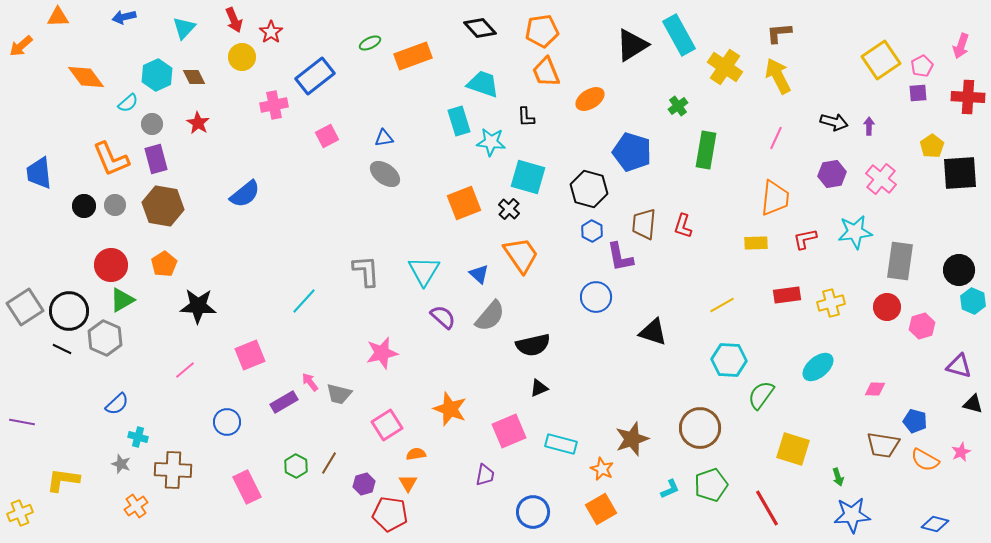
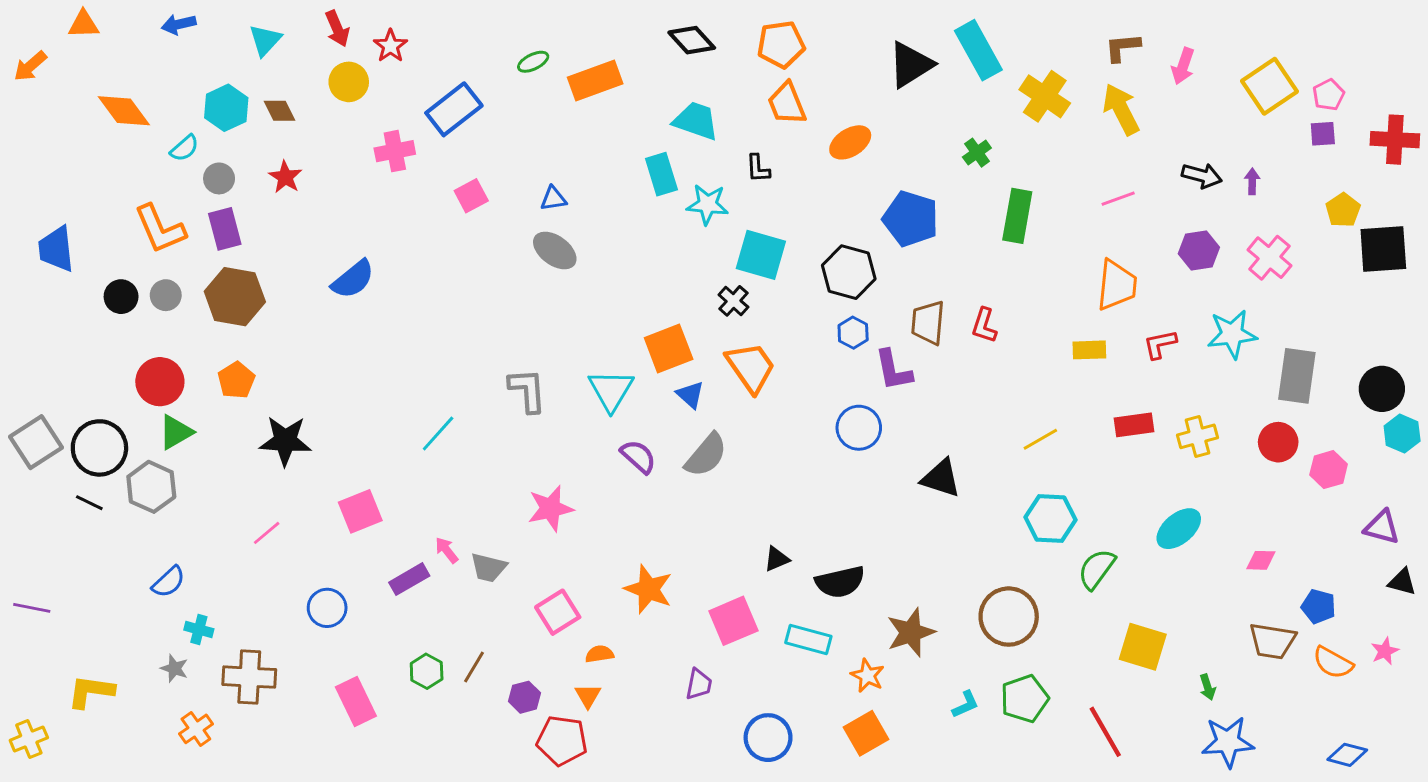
pink arrow: (961, 46) -> (1183, 66), moved
pink line: (776, 138) -> (1118, 199), turned 45
orange square: (464, 203) -> (669, 348), moved
black semicircle: (533, 345) -> (840, 582), moved

